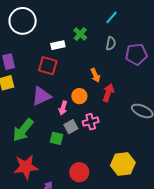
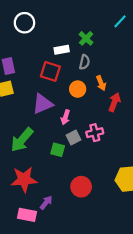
white circle: (23, 21) -> (24, 23), size x0.7
gray semicircle: (111, 43) -> (84, 62), moved
orange circle: (79, 96) -> (78, 89), moved

